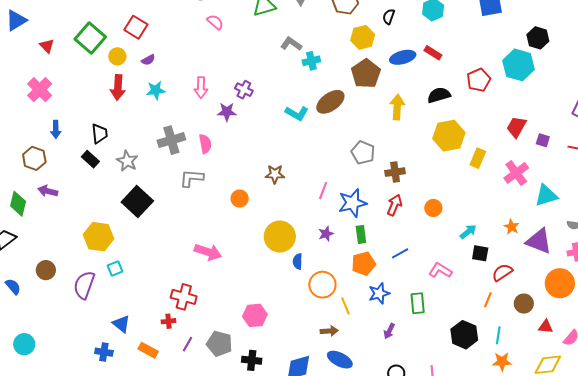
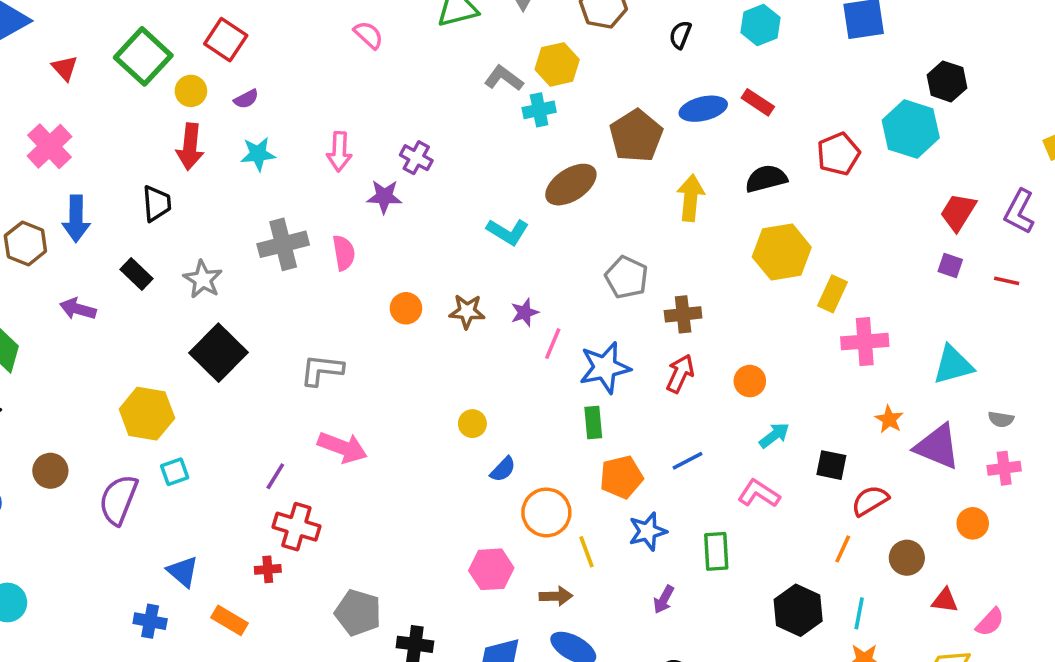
yellow hexagon: (363, 37) -> (557, 64), moved
cyan L-shape: (297, 113) -> (508, 232), moved
red trapezoid: (516, 127) -> (958, 212), moved
blue arrow: (56, 129) -> (76, 219), size x1.4
black trapezoid: (100, 134) -> (157, 204), moved
brown hexagon: (34, 158) -> (25, 243), moved
pink cross: (516, 173) -> (865, 342), moved, turned 30
gray L-shape: (192, 178) -> (322, 370), moved
purple arrow: (48, 191) -> (78, 309), moved
orange circle: (240, 198) -> (406, 308), moved
cyan arrow: (468, 232) -> (774, 435), moved
purple star: (326, 234) -> (525, 312), moved
green rectangle: (361, 234) -> (593, 423), moved
yellow circle: (280, 237) -> (472, 424), size x0.5
blue semicircle: (298, 261) -> (503, 469), turned -140
orange circle: (560, 283) -> (973, 523), size x0.6
pink hexagon: (255, 315) -> (491, 569), moved
purple line: (187, 344) -> (275, 476), moved

